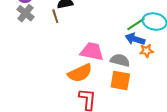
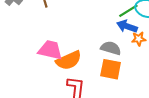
pink trapezoid: (92, 51) -> (50, 50), moved

